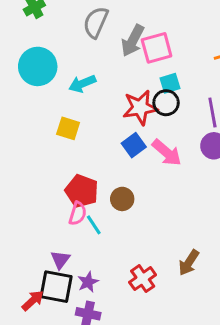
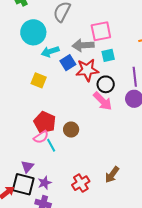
gray arrow: (133, 41) -> (83, 45), moved, turned 55
cyan circle: (38, 66) -> (33, 32), moved
black circle: (166, 103) -> (106, 84), moved
blue square: (134, 145) -> (68, 63), moved
pink semicircle: (78, 213) -> (41, 137), turned 35

